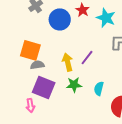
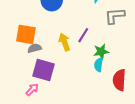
green star: (74, 85) -> (101, 52), moved
pink arrow: (30, 106) -> (32, 90), turned -120

